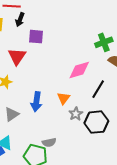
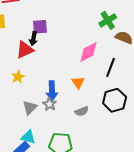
black arrow: (20, 20) -> (33, 39), moved
red triangle: (17, 56) -> (25, 50), turned 42
gray star: (76, 114) -> (50, 104), moved
gray semicircle: (49, 142) -> (82, 111), moved

